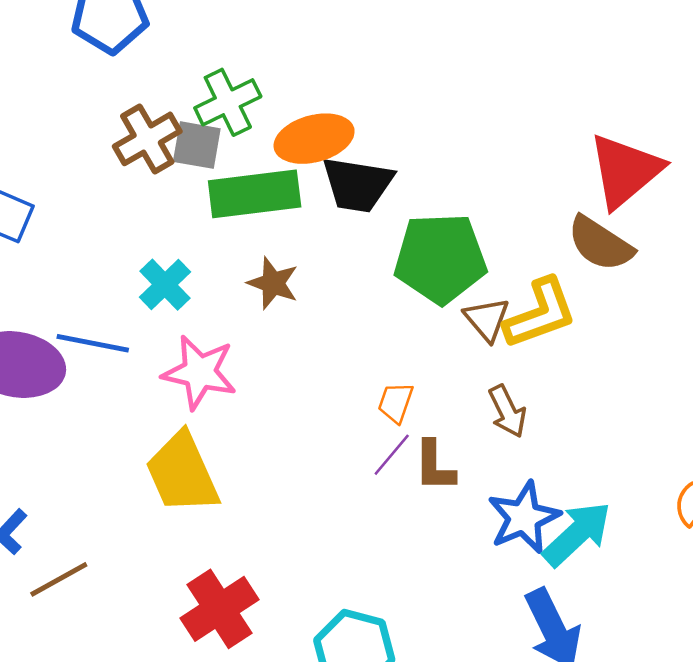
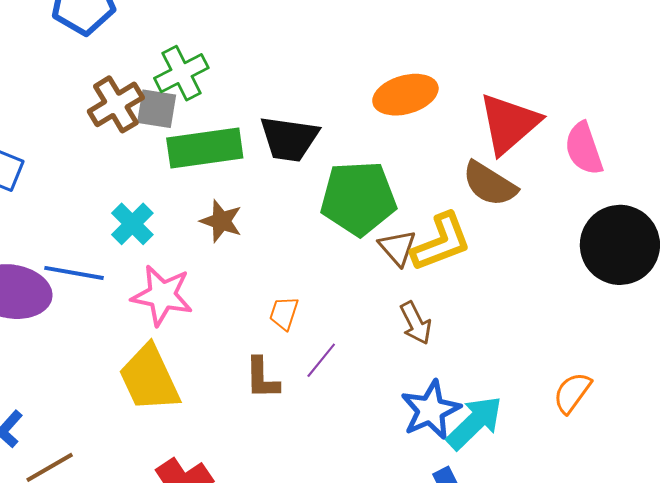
orange ellipse: (314, 139) -> (405, 95), moved
orange trapezoid: (396, 402) -> (284, 313), moved
brown L-shape: (434, 466) -> (262, 378), moved

